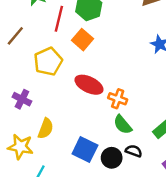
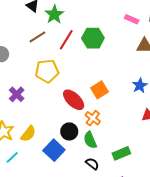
brown line: (15, 36) -> (37, 37), moved
orange square: (82, 40) -> (100, 90), moved
yellow semicircle: (46, 129) -> (28, 134), moved
black circle: (112, 158) -> (69, 131), moved

